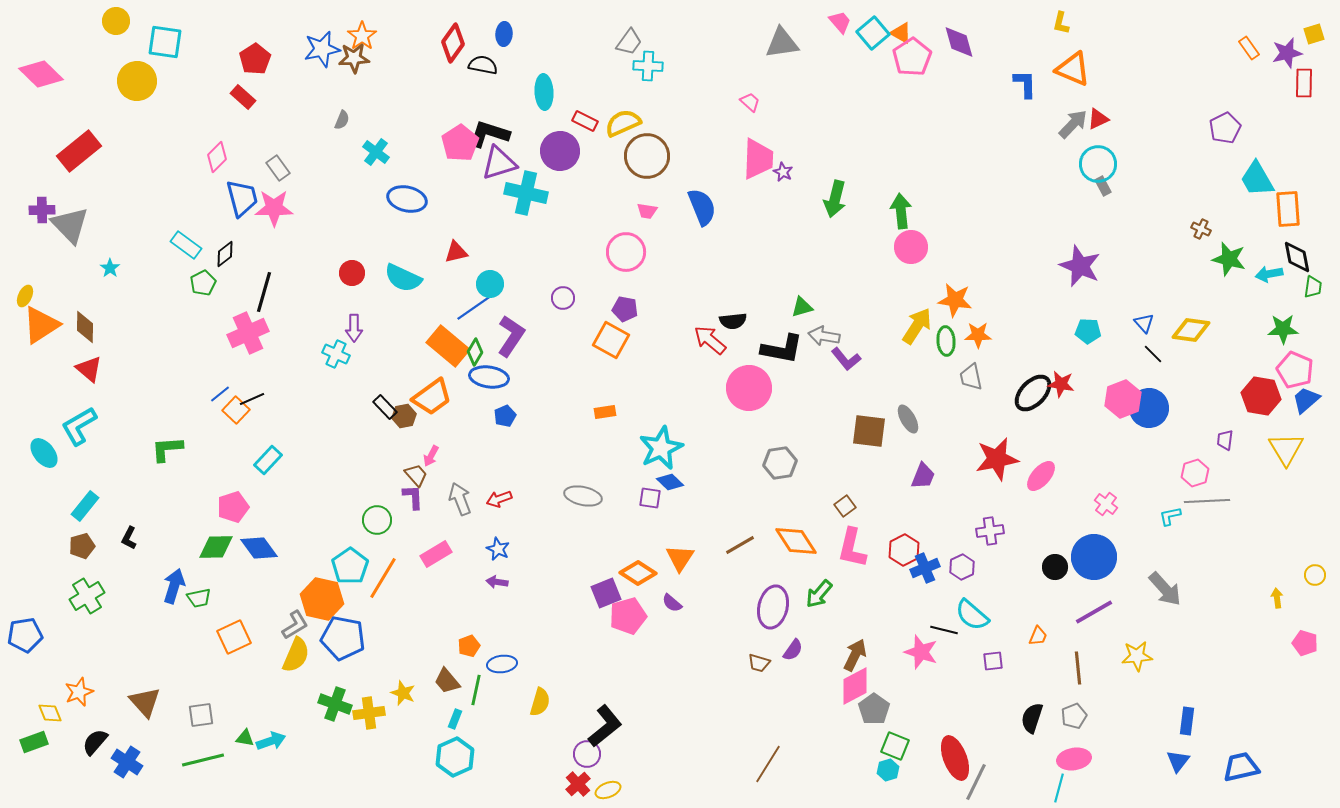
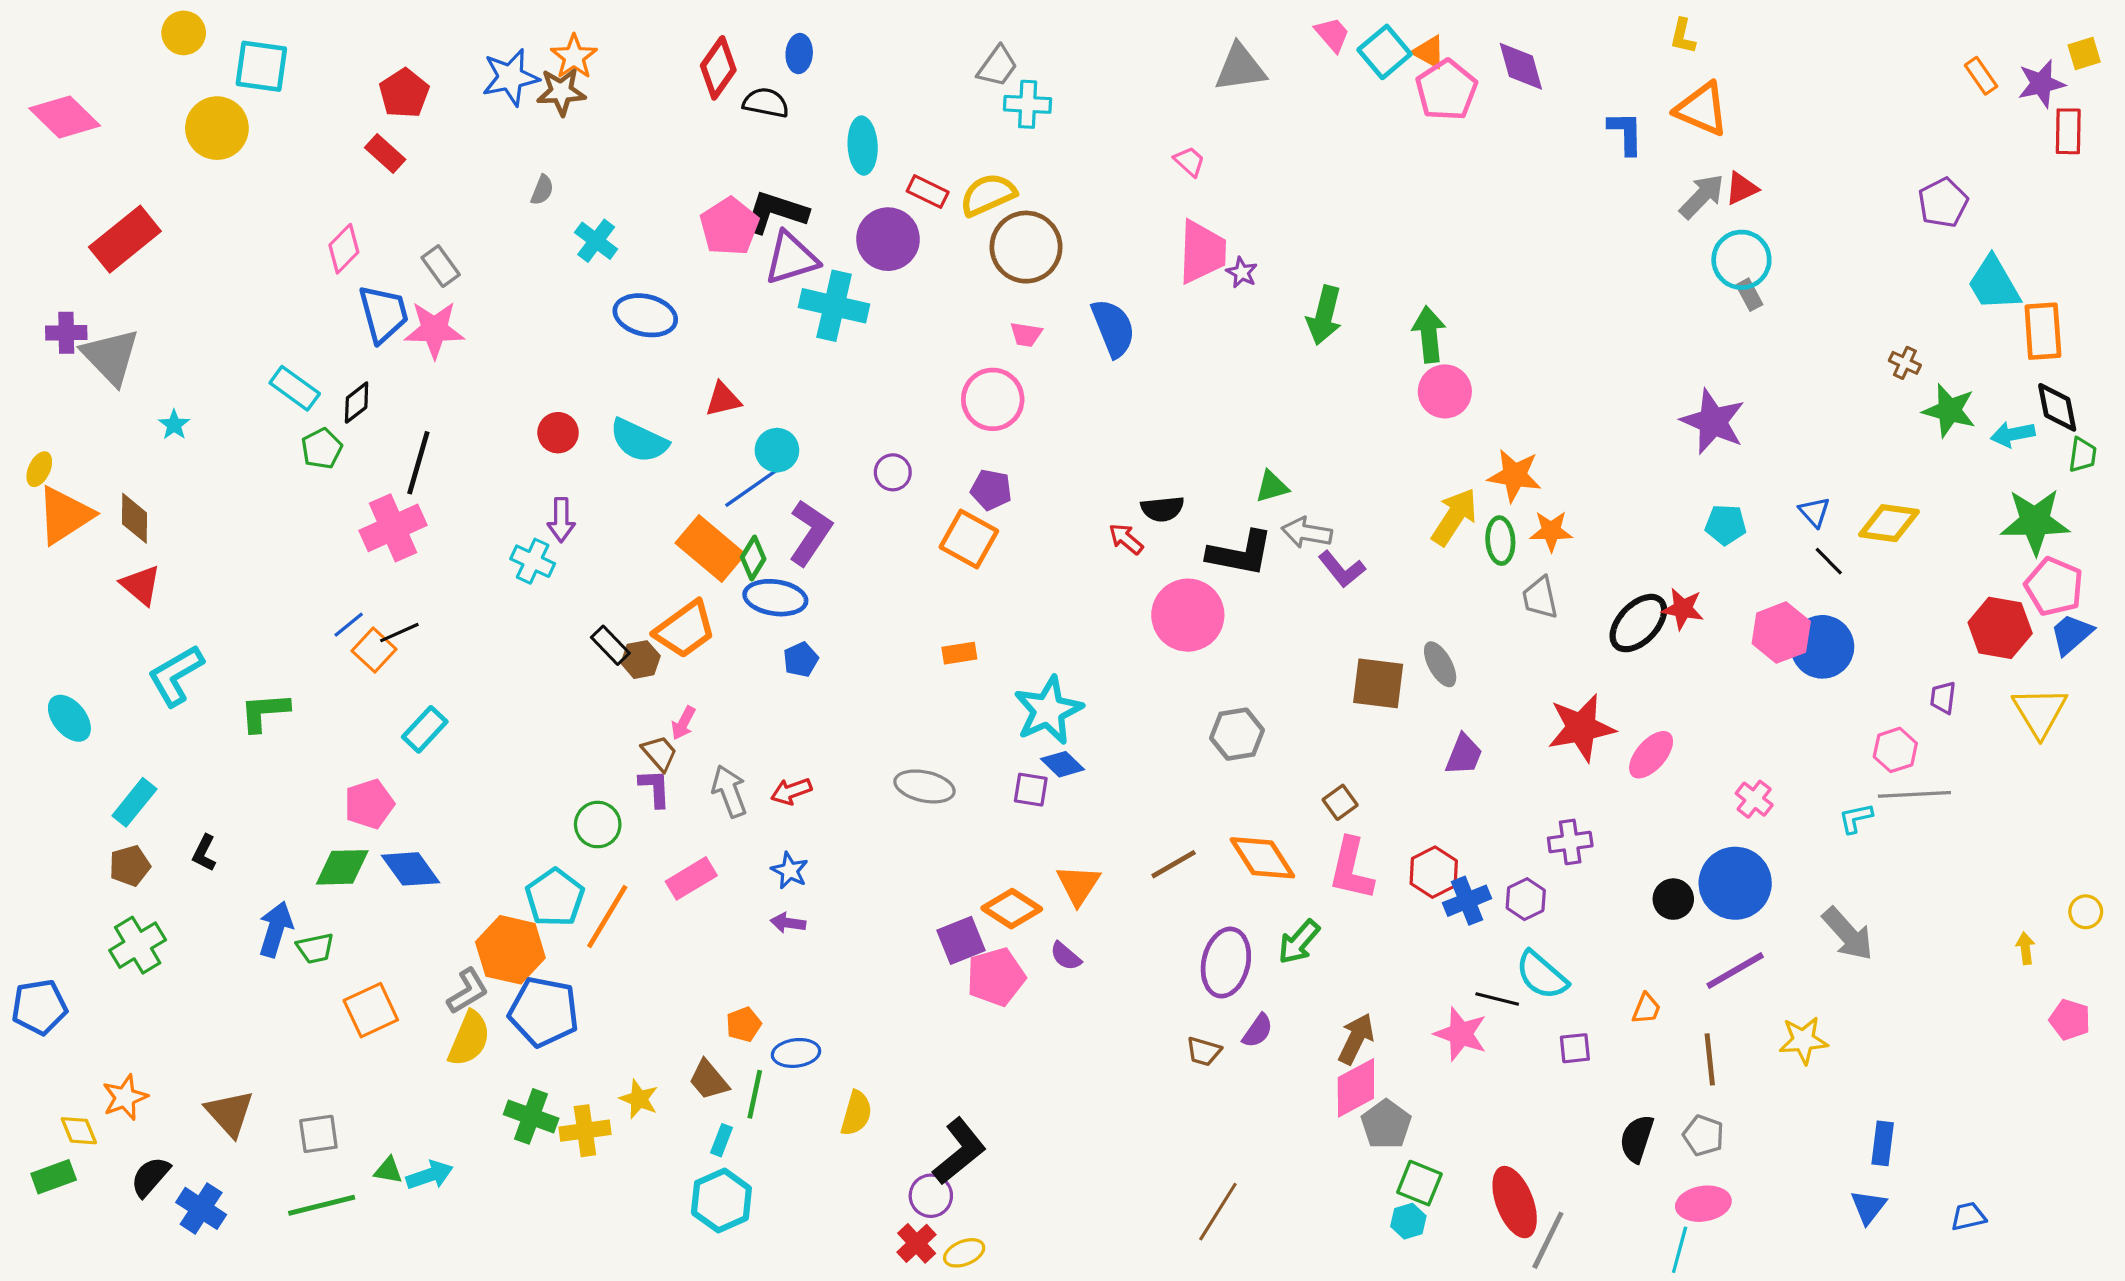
green star: (1283, 329) -> (2035, 522), size x1.4
red arrow: (710, 340) -> (1126, 539), size x0.7
cyan L-shape: (79, 426) -> (176, 675), moved
gray pentagon: (1074, 716) -> (1703, 1135), turned -30
blue trapezoid: (1241, 767) -> (1968, 1216), size x0.6

